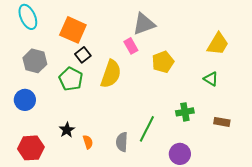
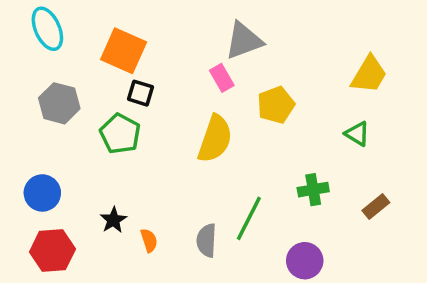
black square: (83, 55) -> (141, 93), turned -35
yellow semicircle: (111, 74) -> (215, 139), moved
blue circle: (25, 100) -> (42, 193), moved
brown rectangle: (222, 122) -> (376, 207), turned -49

